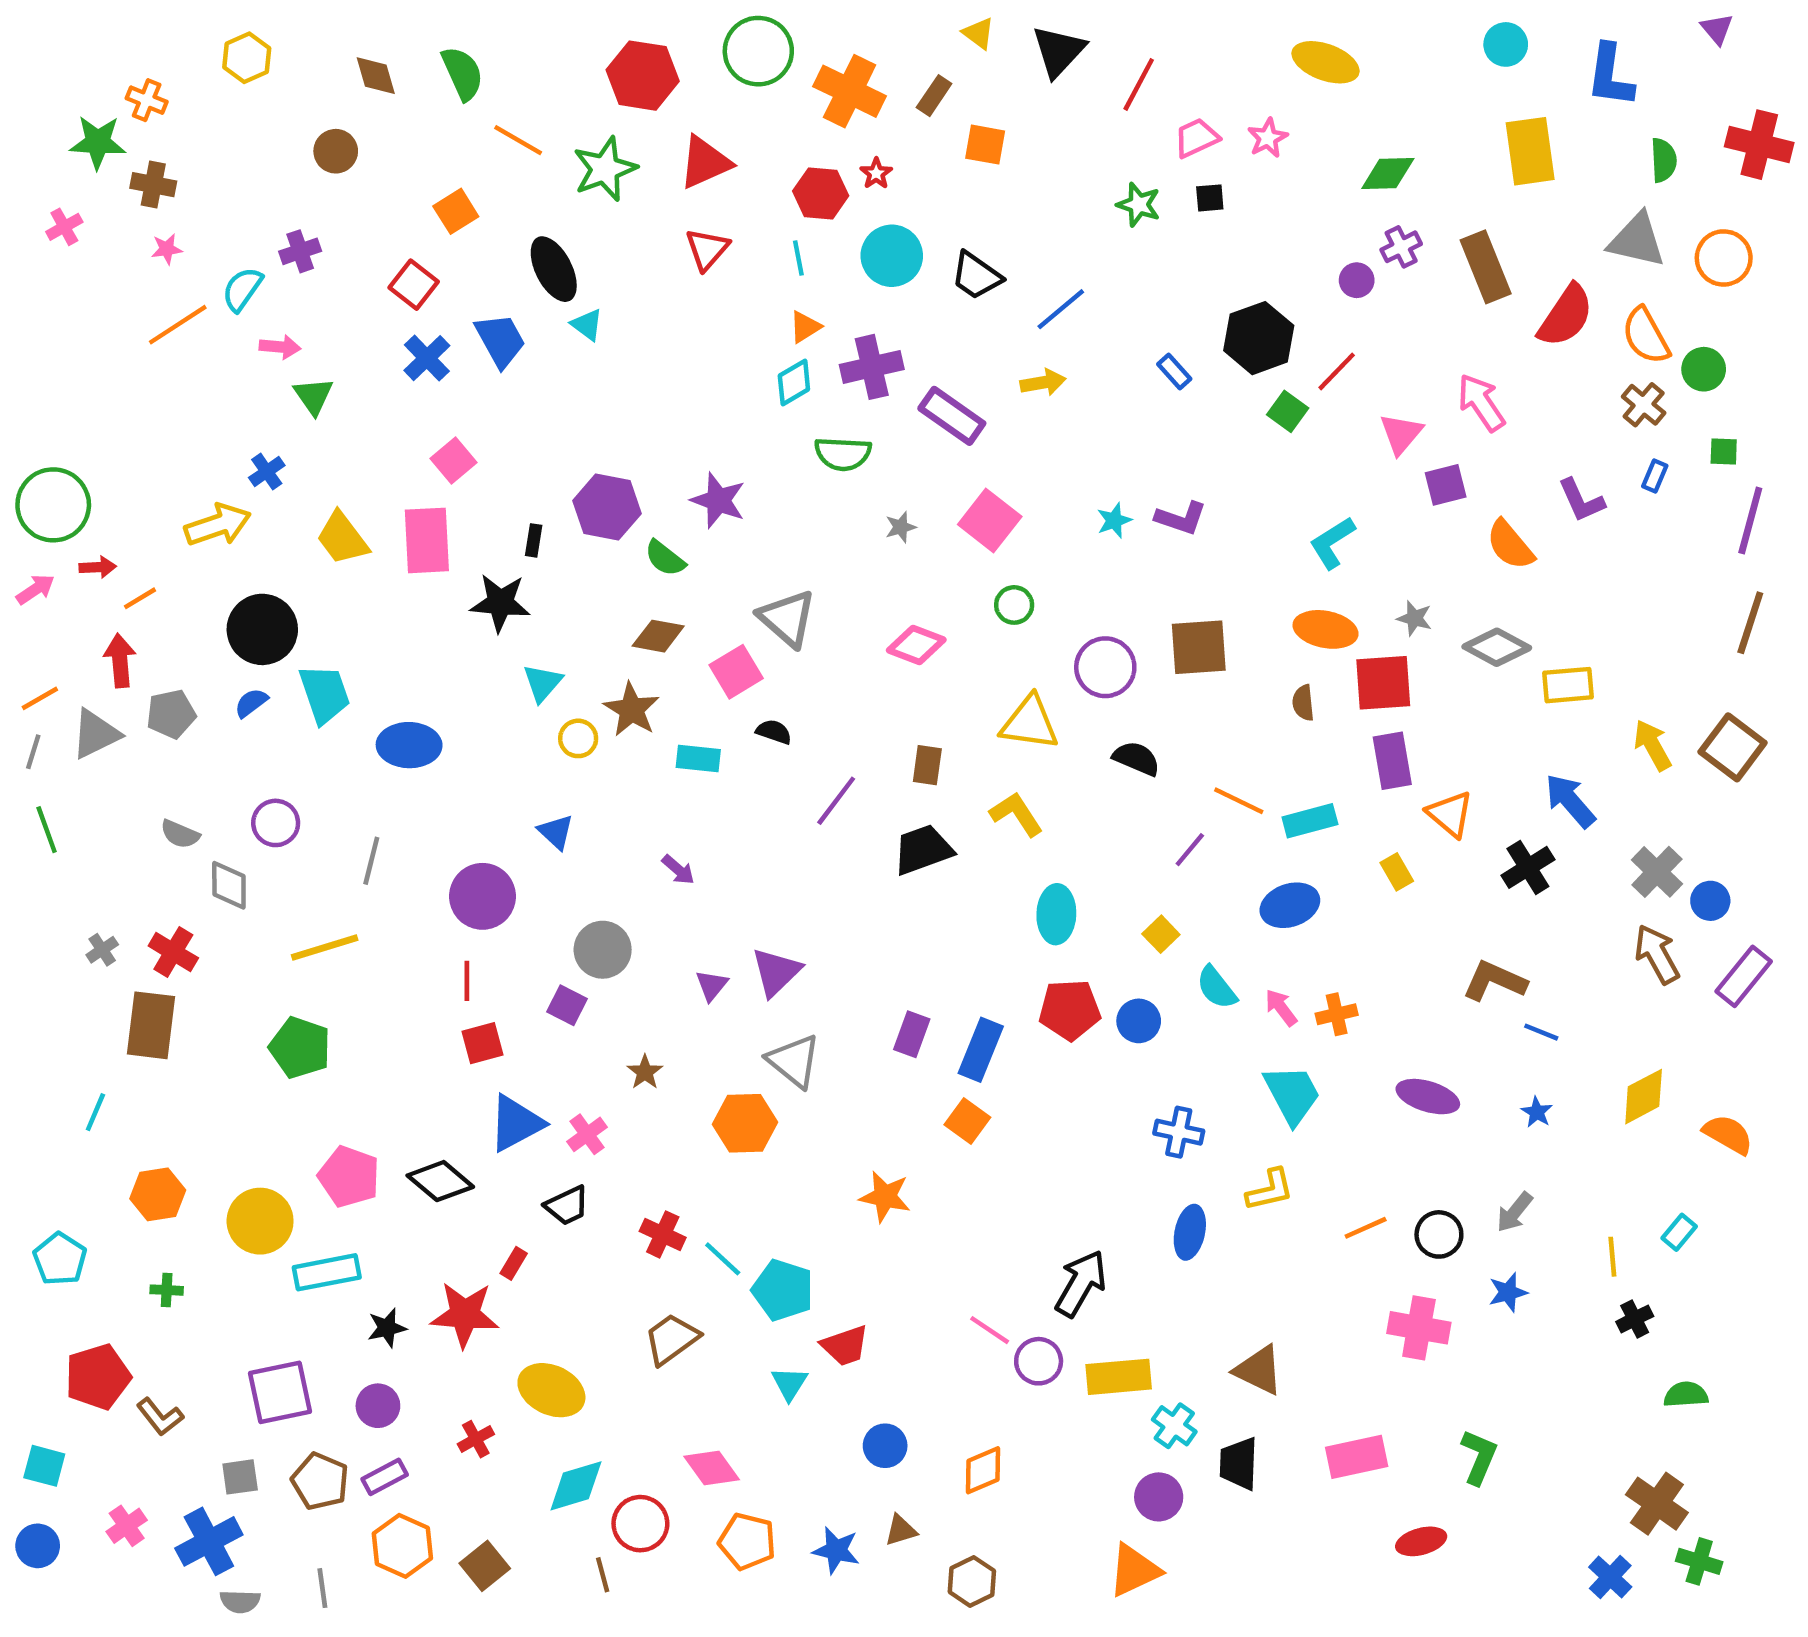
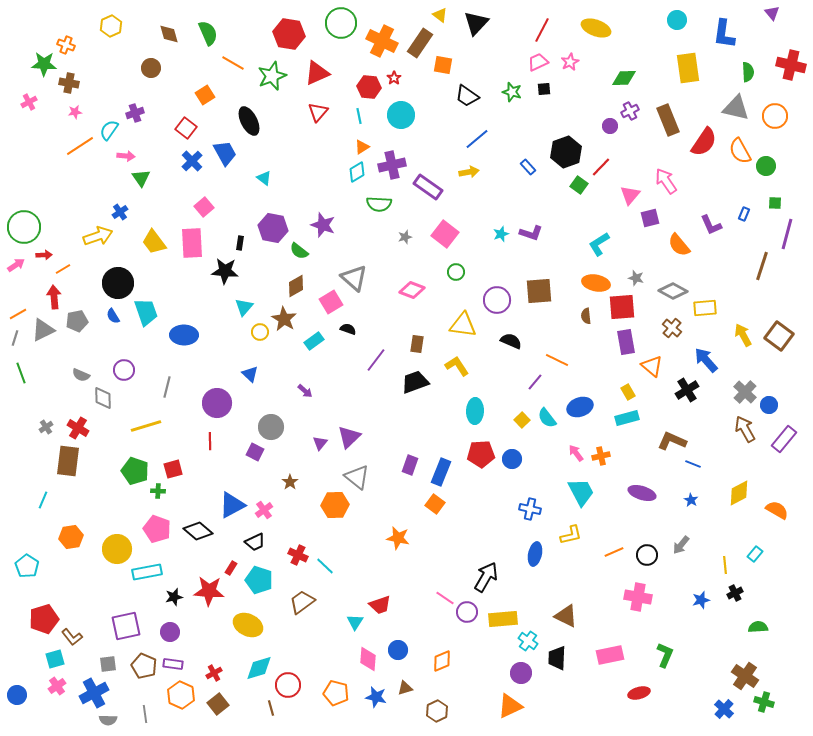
red line: (1139, 84) -> (542, 30), moved
brown rectangle: (934, 96) -> (420, 43), size x1.6
black trapezoid: (976, 276) -> (467, 96), moved
cyan triangle: (587, 325) -> (264, 178), moved
brown cross: (1644, 405) -> (672, 328), moved
brown line: (1750, 623) -> (762, 266), moved
brown diamond: (658, 636) -> (296, 286), turned -40
blue semicircle: (251, 703) -> (113, 316), turned -84
cyan rectangle: (698, 758) -> (314, 341), turned -42
cyan rectangle: (1310, 821) -> (627, 418), moved
cyan semicircle: (1217, 988) -> (547, 418), moved
red square: (482, 1043) -> (173, 469), moved
green cross: (167, 1290) -> (158, 491), moved
cyan pentagon: (783, 1290) -> (259, 580), moved
blue star: (1508, 1292) -> (701, 600), moved
red cross: (476, 1439) -> (214, 673), moved
cyan square: (44, 1466) -> (55, 659), moved, turned -30
pink diamond: (712, 1468) -> (368, 659), moved, turned 40
purple rectangle: (385, 1477) -> (173, 664), turned 36

